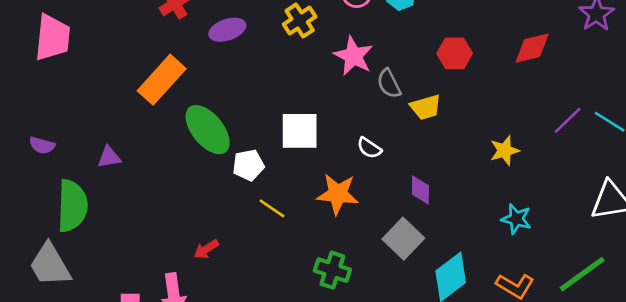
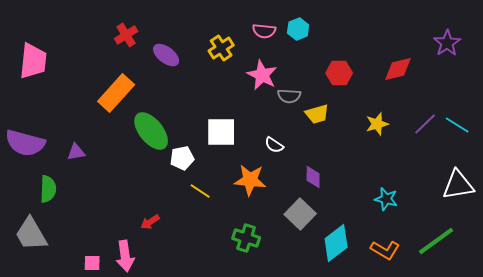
purple ellipse: (227, 30) -> (166, 55), turned 56
gray semicircle: (389, 84) -> (289, 96), turned -60
purple semicircle: (42, 145) -> (25, 143), size x2.0
yellow star: (505, 151) -> (377, 124), moved
green semicircle: (72, 206) -> (48, 189), size x0.7

